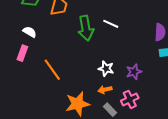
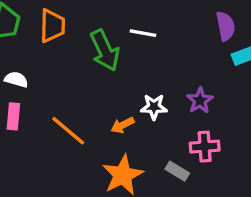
orange arrow: (105, 90) -> (123, 125), moved
pink cross: (130, 99) -> (205, 147), turned 36

